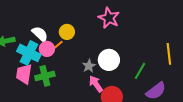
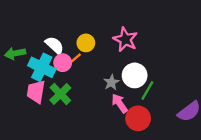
pink star: (109, 18) -> (125, 39), moved
green line: (140, 71) -> (147, 91), moved
green cross: (45, 76) -> (60, 94), turned -30

